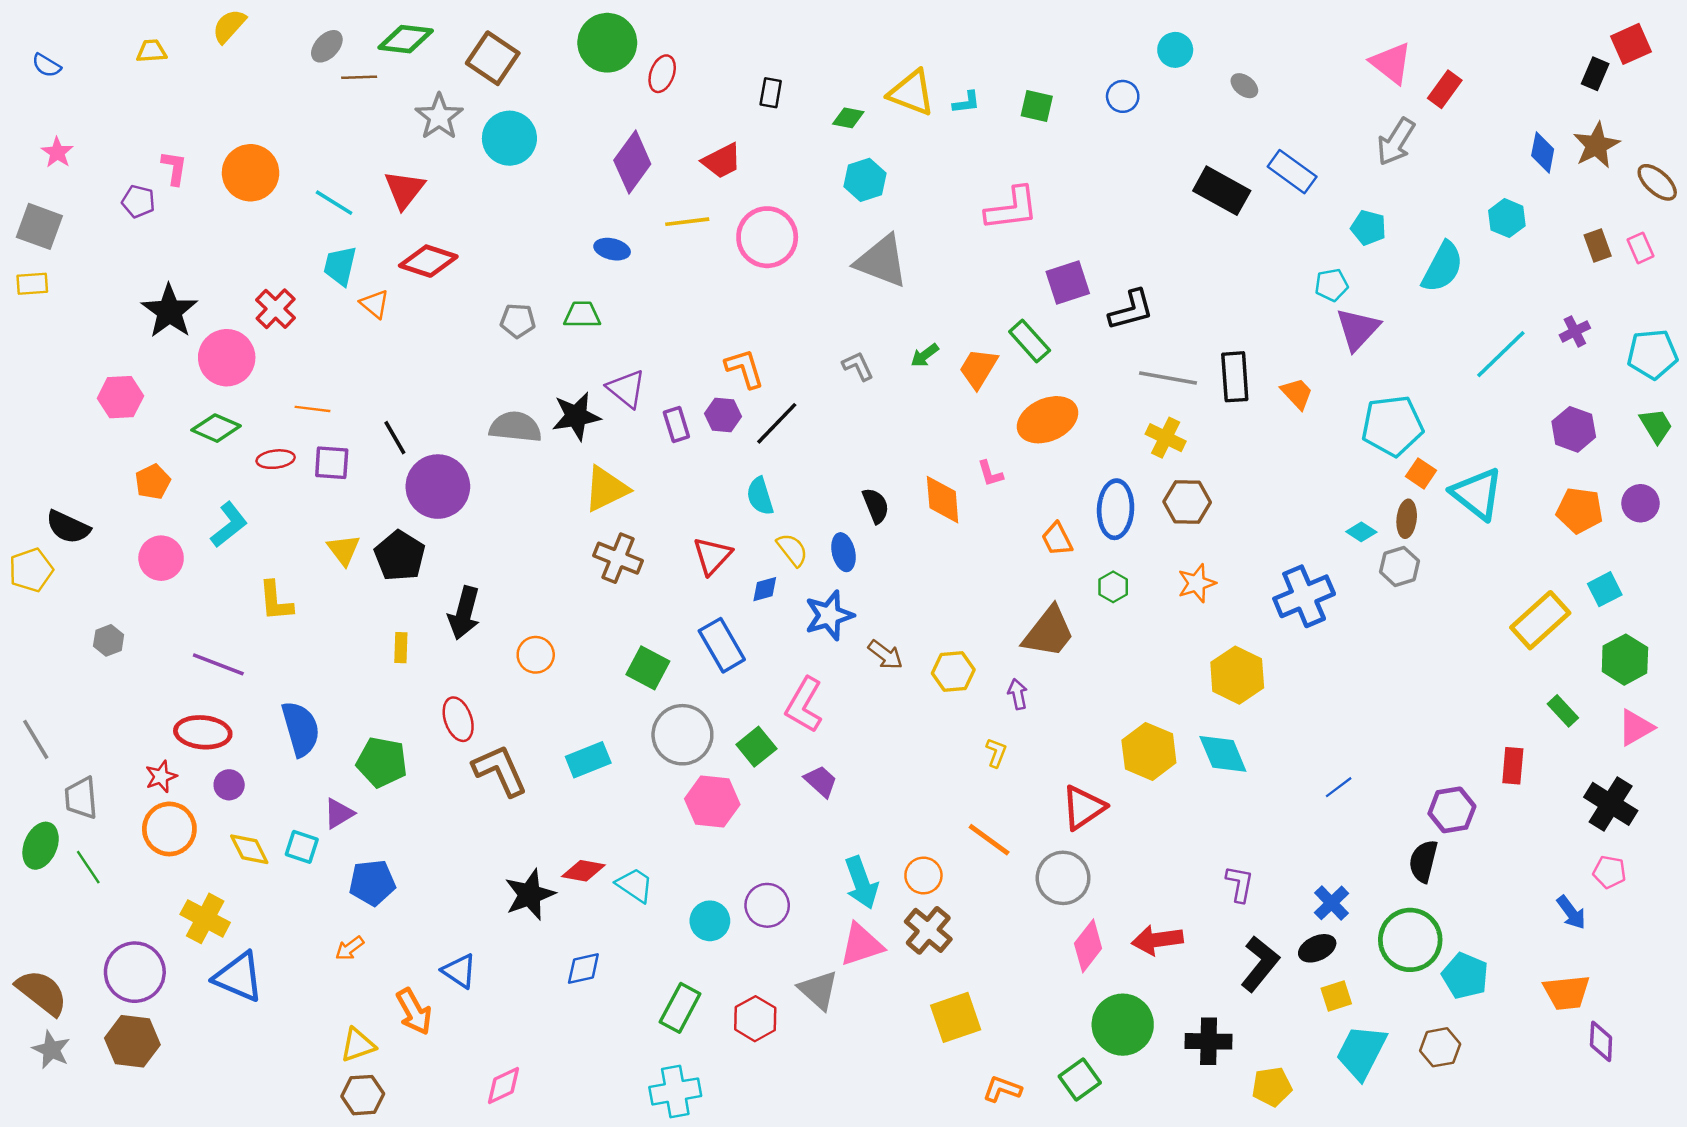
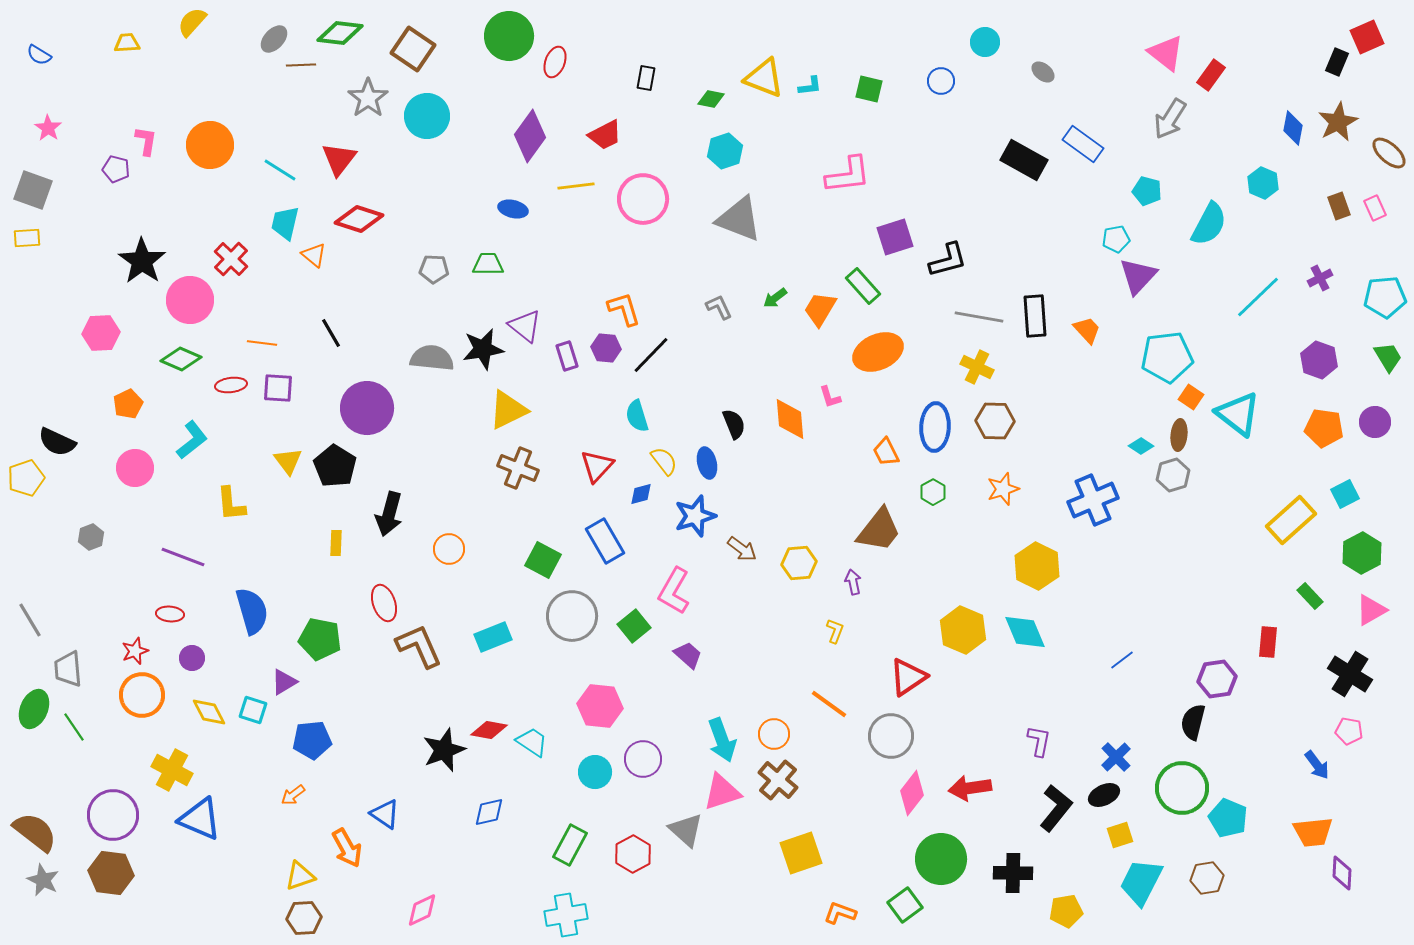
black line: (395, 438) -> (331, 333), moved
red ellipse: (203, 732) -> (170, 614), size x0.6
pink hexagon: (712, 802) -> (600, 706), moved

